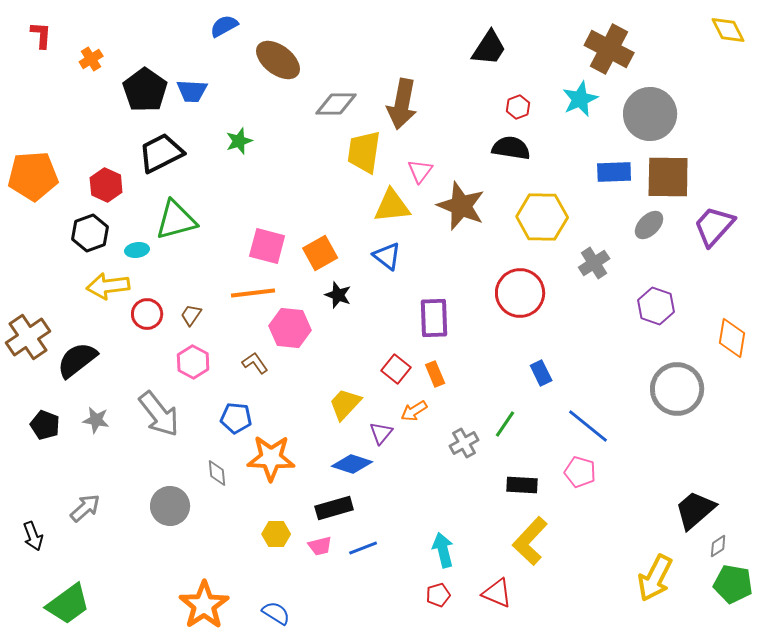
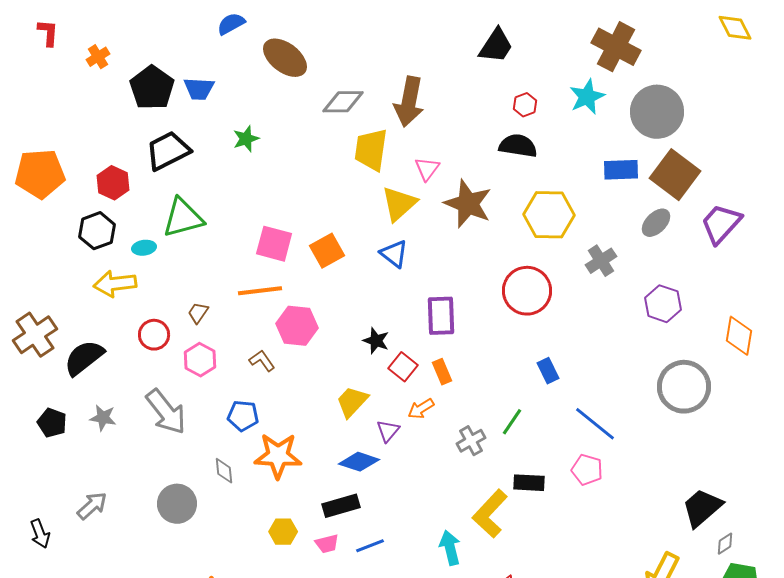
brown square: (668, 177) -> (675, 175), turned 36
yellow triangle: (392, 206) -> (399, 204), turned -36
black star: (338, 295) -> (376, 341), moved
red circle: (147, 314) -> (154, 335), moved
yellow L-shape: (530, 541) -> (490, 514), moved

